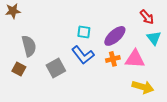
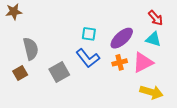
cyan triangle: (154, 38) -> (153, 39), moved, turned -35
pink triangle: (135, 59) -> (143, 62), turned -30
brown square: (19, 69) -> (20, 73), turned 32

